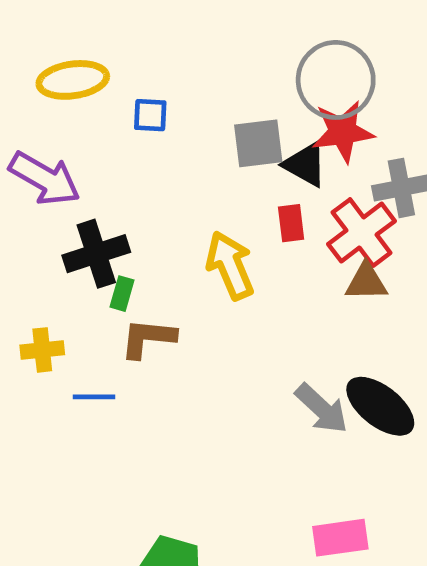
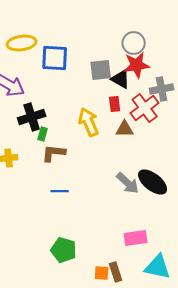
gray circle: (336, 80) -> (134, 43), size x0.7
blue square: (150, 115) -> (55, 58), size x1.8
brown triangle: (366, 282) -> (125, 129), moved
blue line: (94, 397) -> (60, 191), moved

